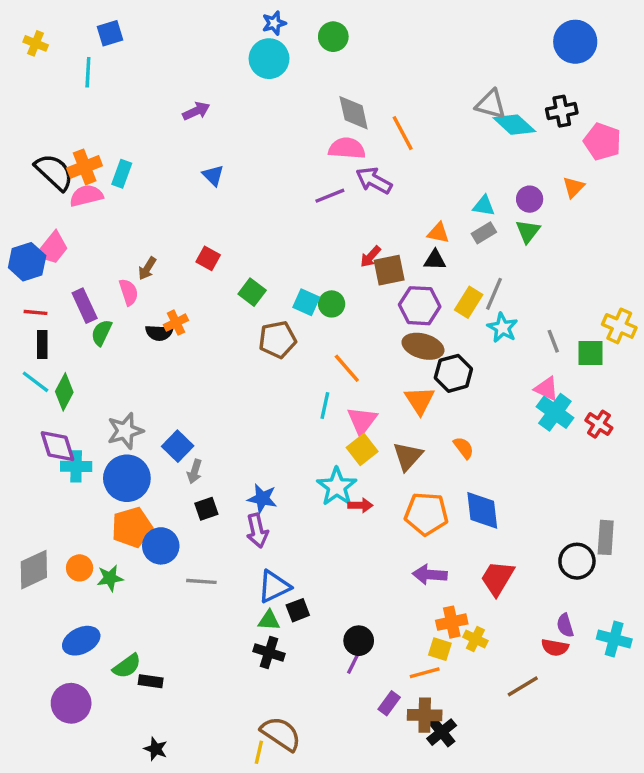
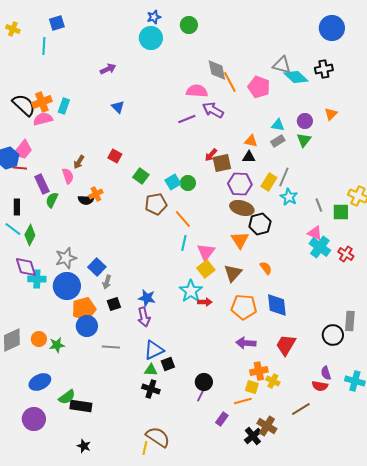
gray diamond: (354, 113) -> (217, 70), moved
pink pentagon: (602, 142) -> (259, 87), moved
cyan square: (306, 302) -> (173, 182), turned 35
red line: (36, 312) -> (20, 168), moved
orange line: (347, 368) -> (183, 219), moved
orange pentagon: (132, 527) -> (84, 309), moved
black rectangle: (151, 681) -> (81, 406), size x1.5
brown cross: (425, 715) -> (267, 426), moved, turned 30

